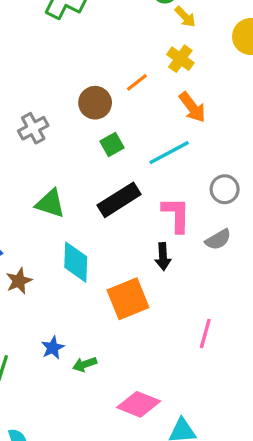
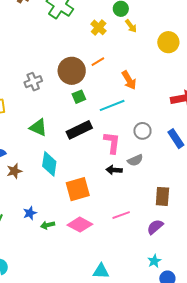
yellow cross: (180, 59) -> (99, 27), moved
brown circle: (95, 103) -> (72, 71), size x1.4
black arrow: (163, 257) -> (114, 170), moved, turned 91
pink line: (205, 334) -> (121, 215), turned 48
pink diamond: (139, 404) -> (80, 225), moved

